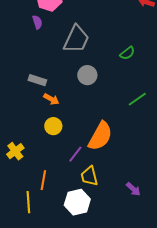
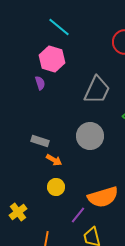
gray trapezoid: (76, 39) -> (97, 90), moved
gray circle: (87, 75) -> (90, 136), size x1.4
orange semicircle: (100, 136) -> (103, 197), turned 44

